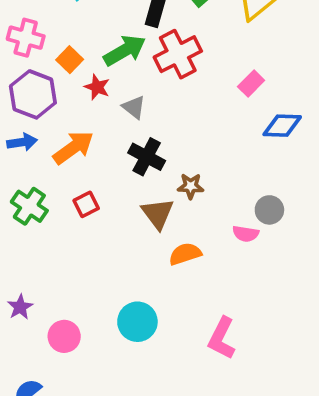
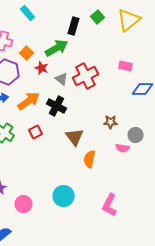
red cross: (178, 54) -> (86, 76), moved
pink rectangle: (251, 83) -> (126, 66), turned 56
black cross: (147, 157) -> (56, 106), moved
brown star: (191, 186) -> (110, 122), moved
orange semicircle: (185, 254) -> (90, 159), turned -60

